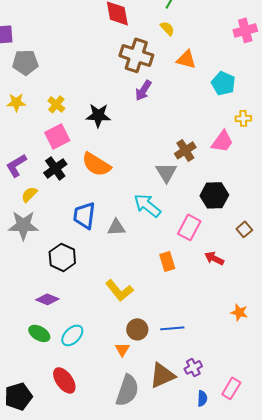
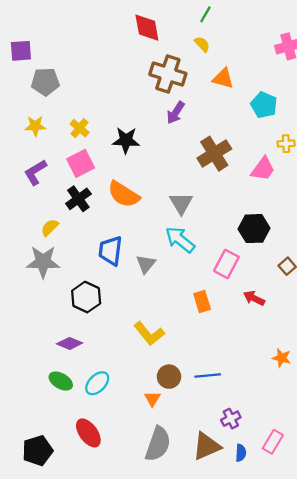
brown cross: (185, 150) -> (214, 154), moved, size x1.4
purple L-shape: (16, 165) -> (35, 172), moved
gray triangle: (166, 172) -> (181, 203), moved
gray triangle: (116, 227) -> (146, 264), turned -48
brown triangle: (162, 375) -> (207, 446), moved

